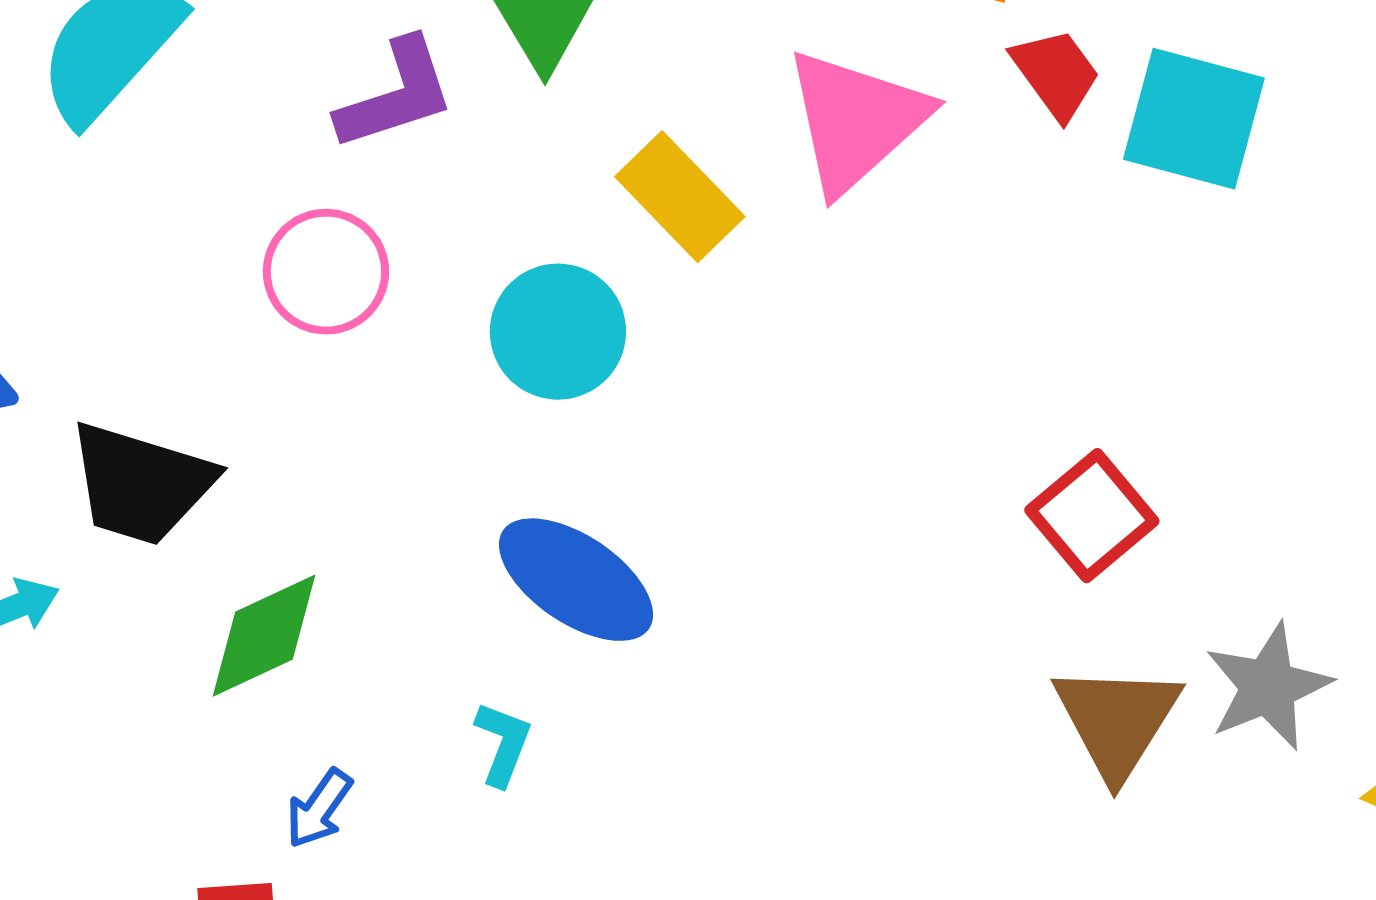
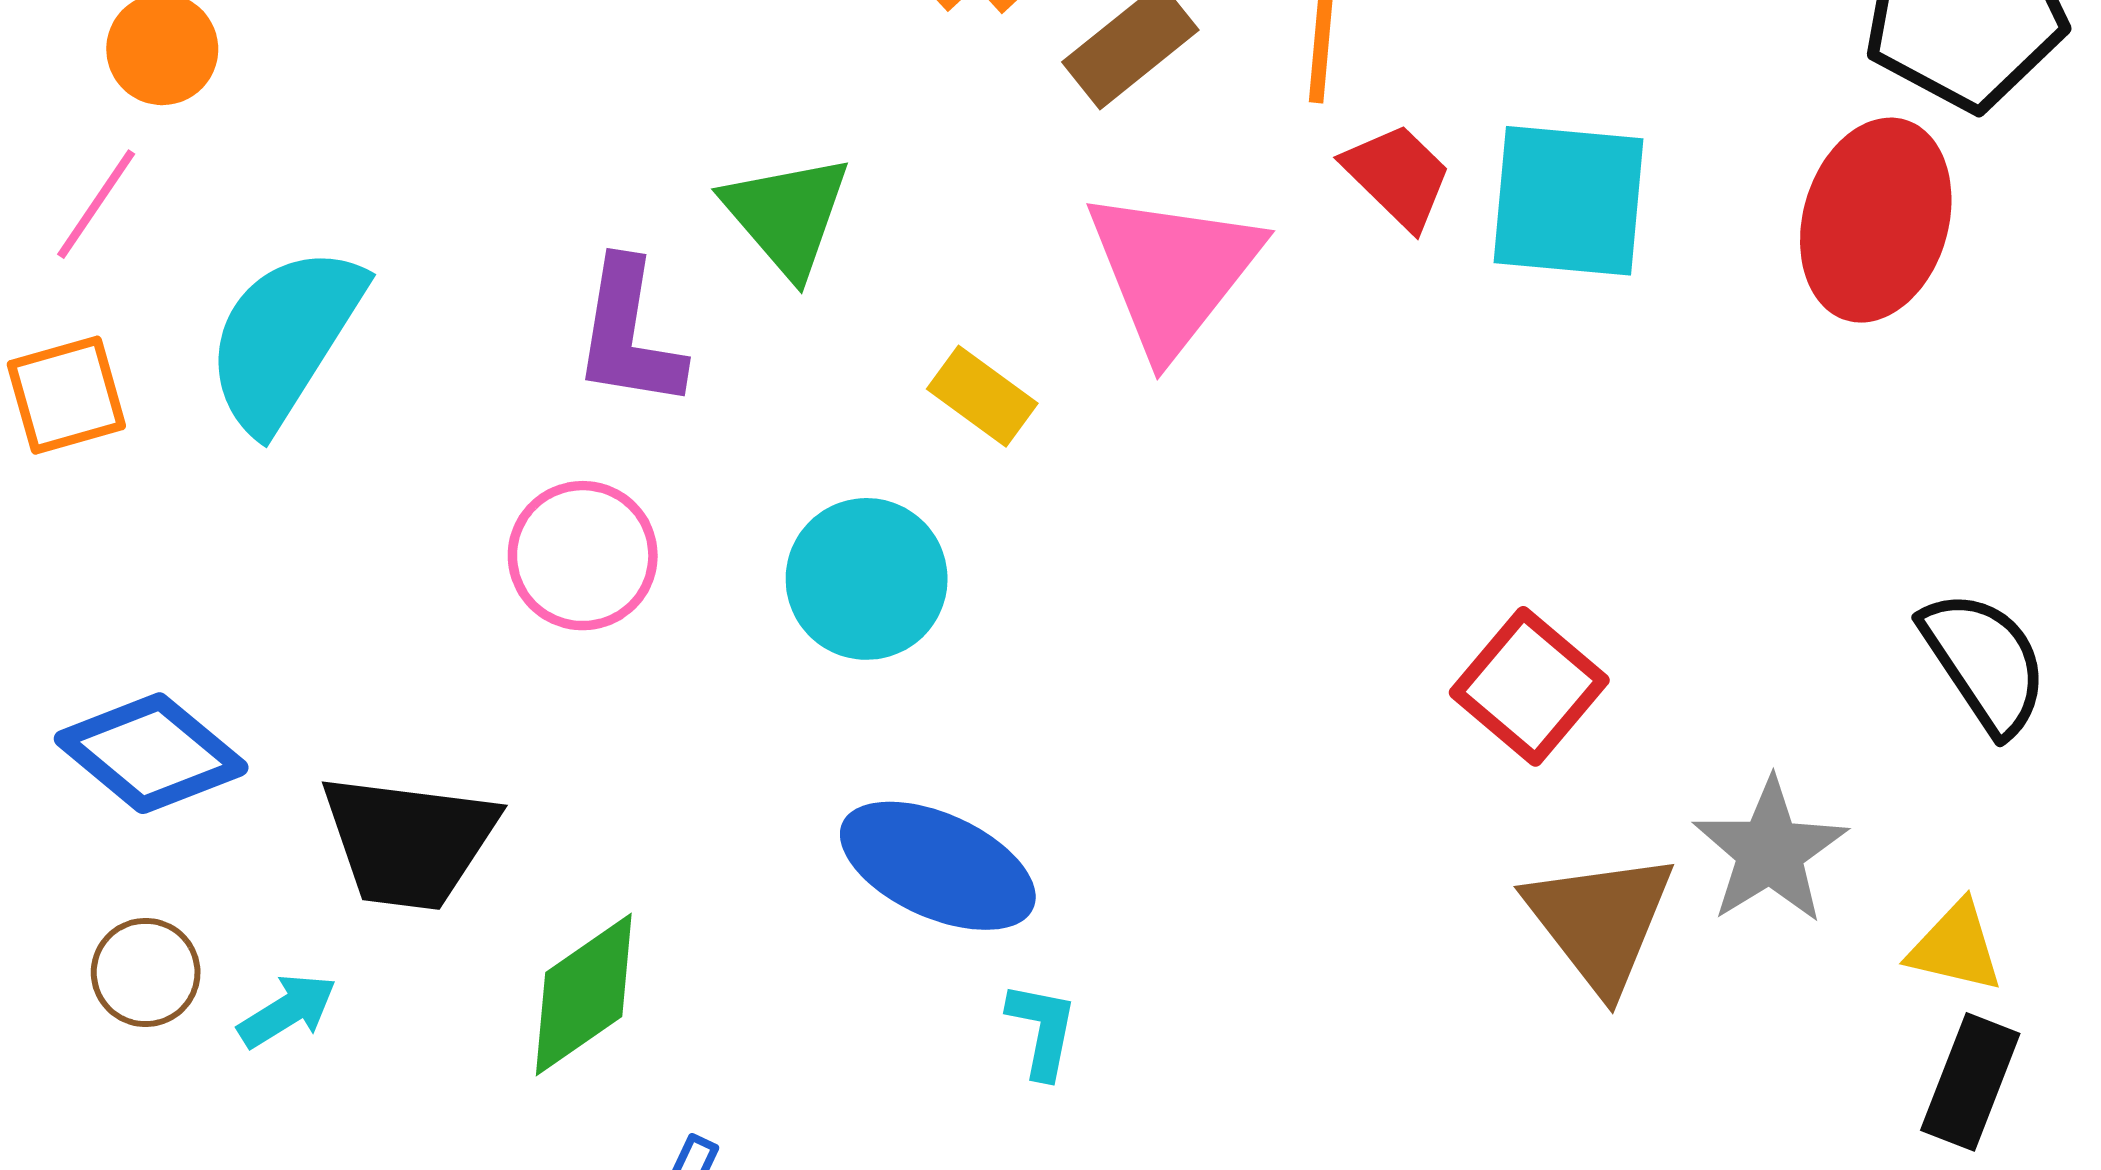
purple L-shape: (396, 95) -> (629, 334), turned 127
yellow rectangle: (680, 197) -> (982, 396), size x0.7
cyan L-shape: (503, 744) -> (1042, 1030), moved

